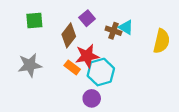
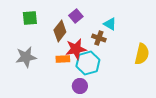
brown cross: (113, 31) -> (99, 38), moved
yellow semicircle: (162, 41) -> (142, 54), moved
orange rectangle: (72, 67) -> (63, 59), turned -40

